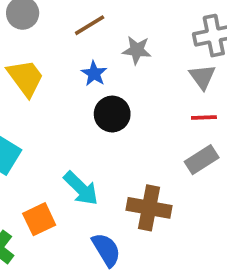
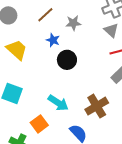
brown cross: (149, 208) -> (97, 106), turned -30

